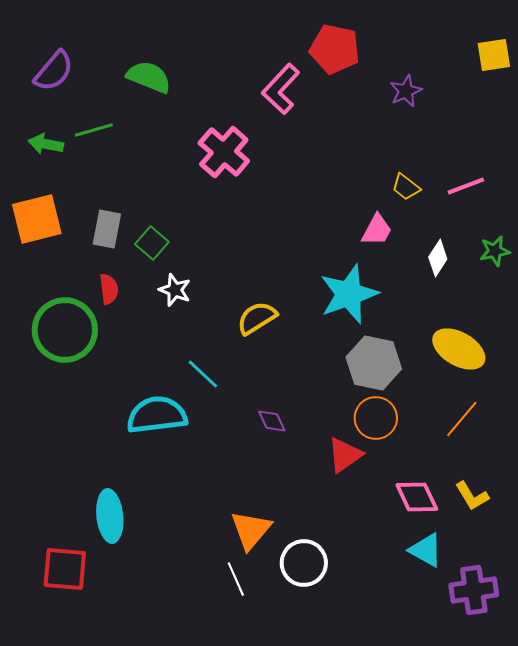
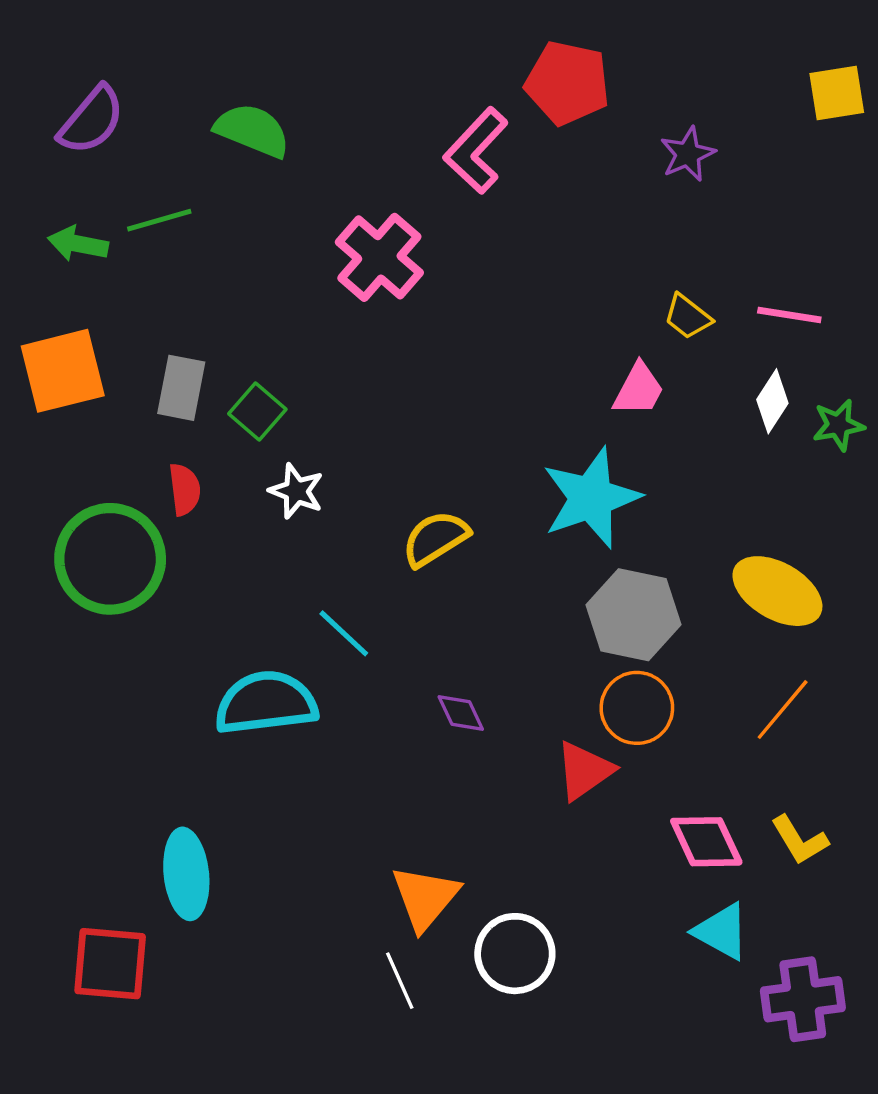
pink line: (466, 186) -> (789, 315), turned 30
white diamond: (438, 258) -> (772, 401), moved

